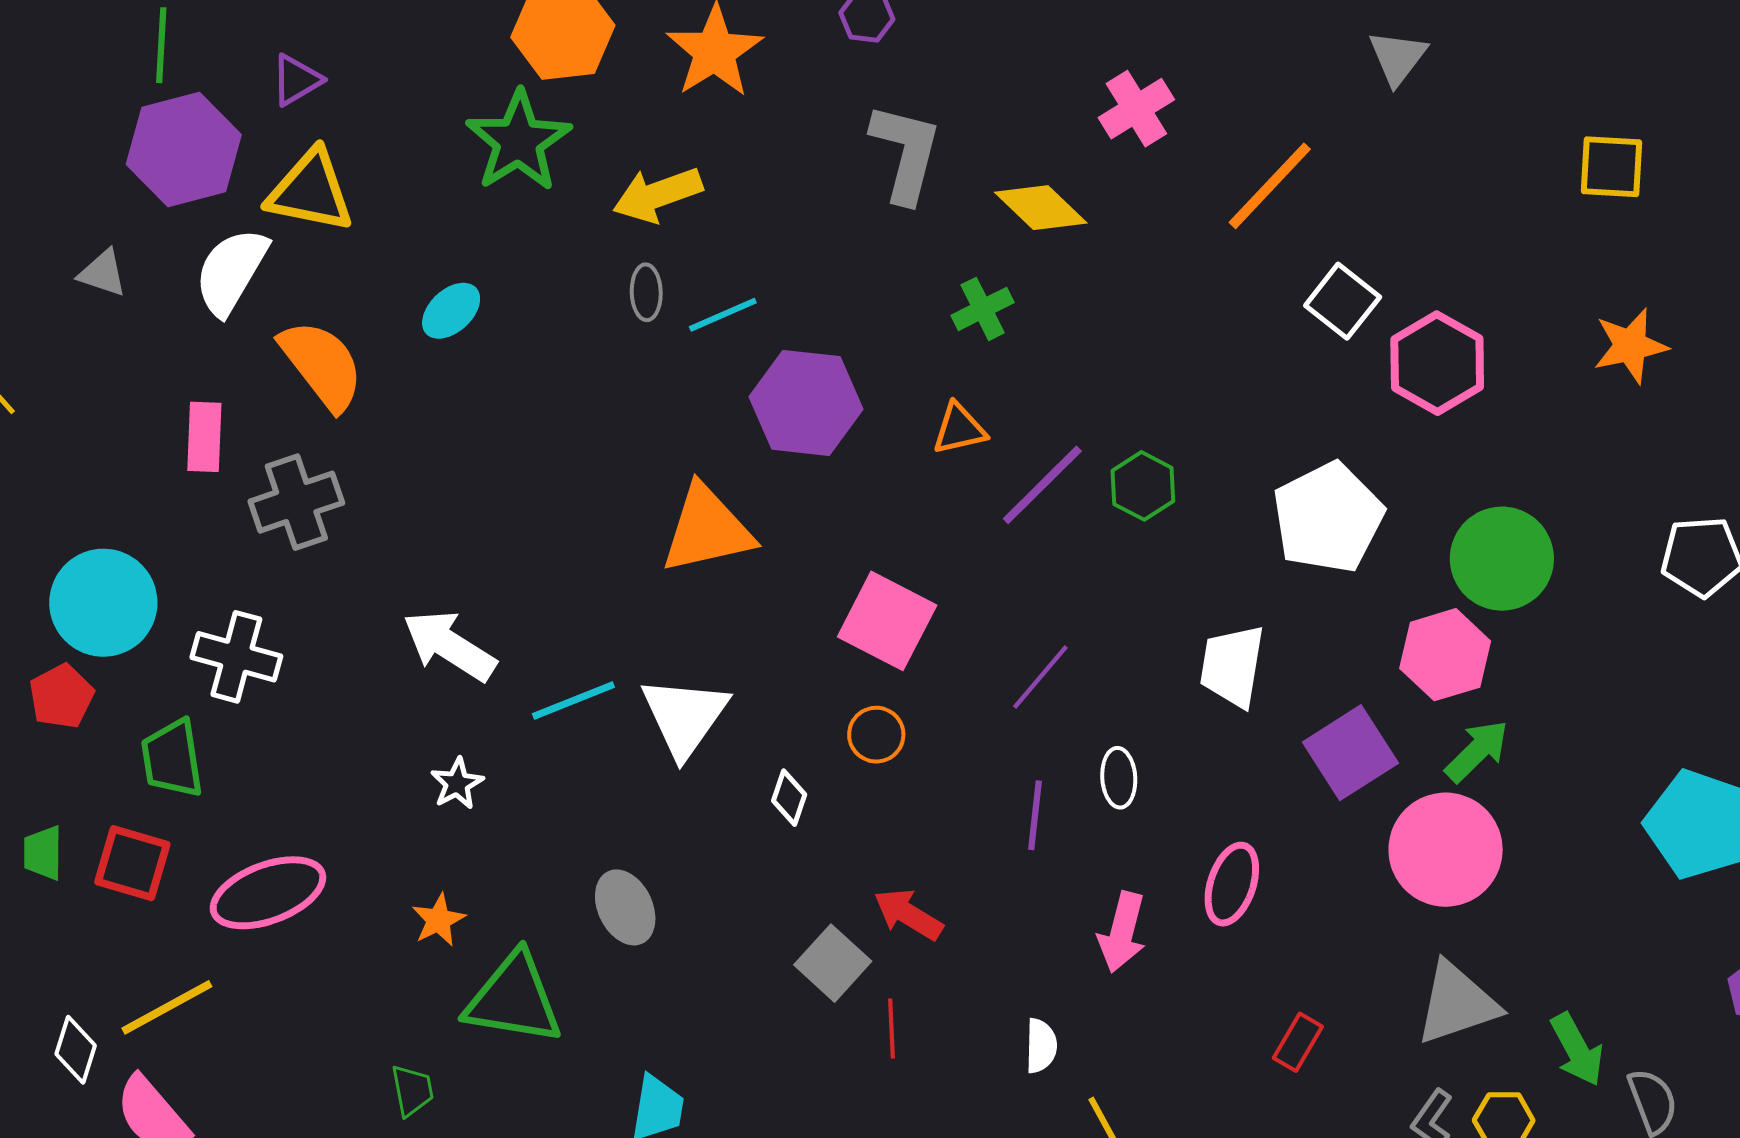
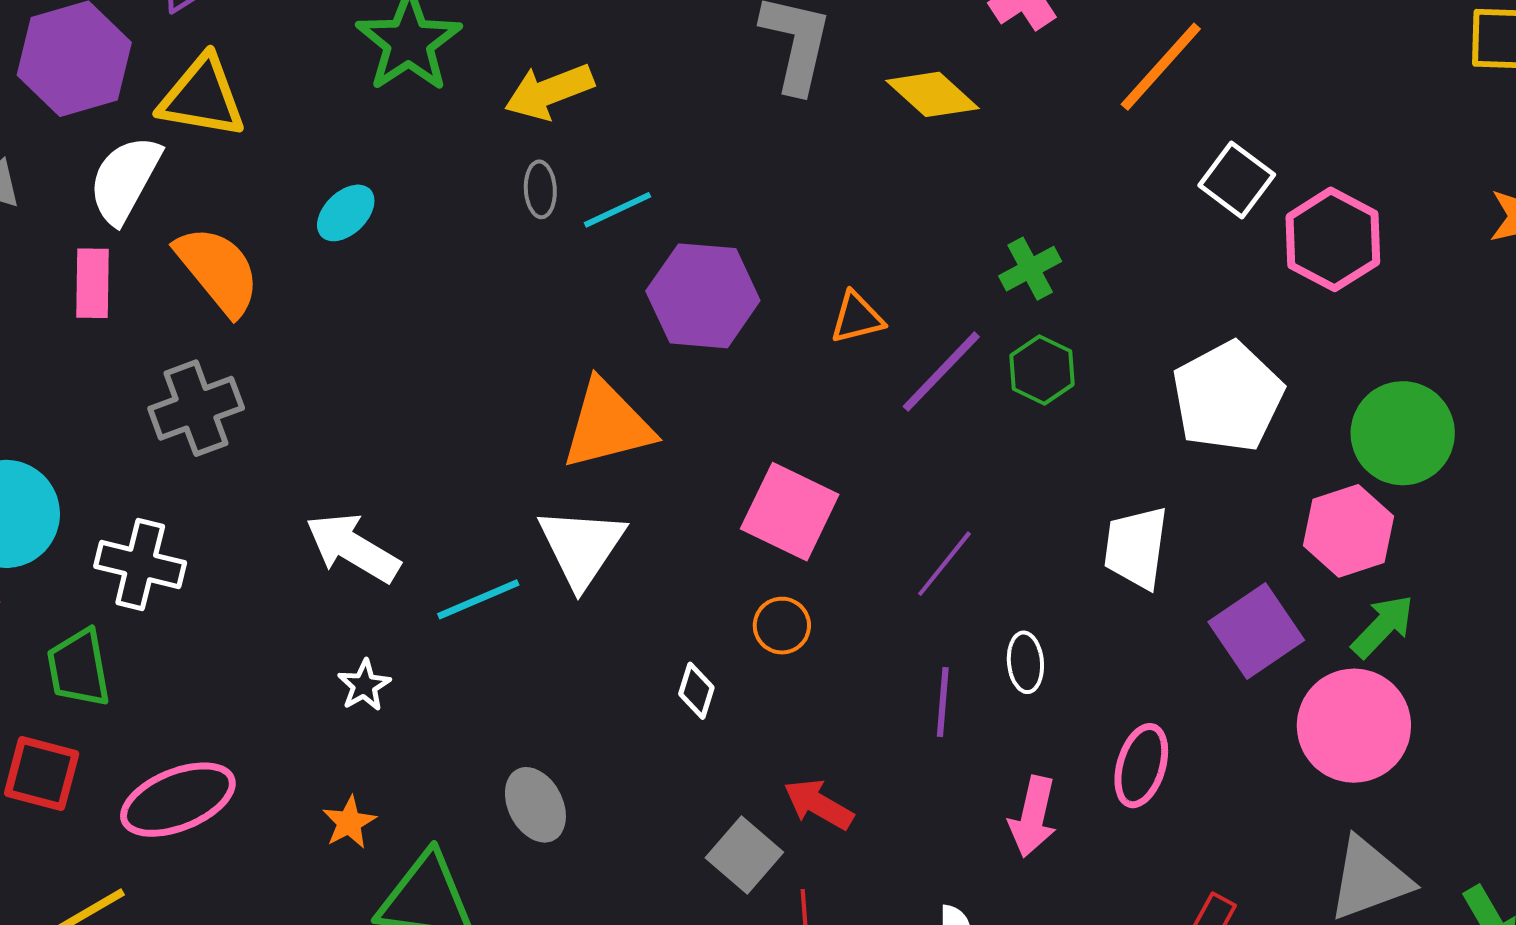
green cross: (983, 309) -> (1030, 269), moved
pink rectangle: (204, 437) -> (93, 283), moved
white triangle: (685, 717) -> (581, 547), moved

